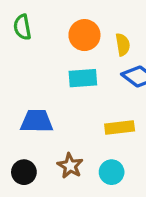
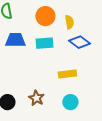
blue trapezoid: (37, 121) -> (15, 40), moved
cyan circle: (112, 172) -> (70, 102), moved

